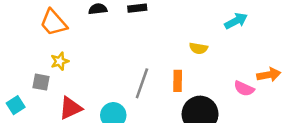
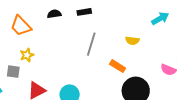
orange rectangle: (178, 81) -> (118, 66), turned -56
gray line: (142, 83) -> (91, 44), moved

